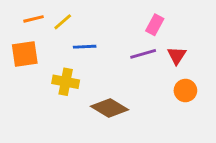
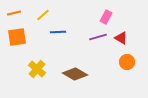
orange line: (33, 19) -> (14, 13), moved
red triangle: (177, 55) -> (121, 38), turned -32
yellow cross: (66, 82) -> (37, 69), moved, turned 30

